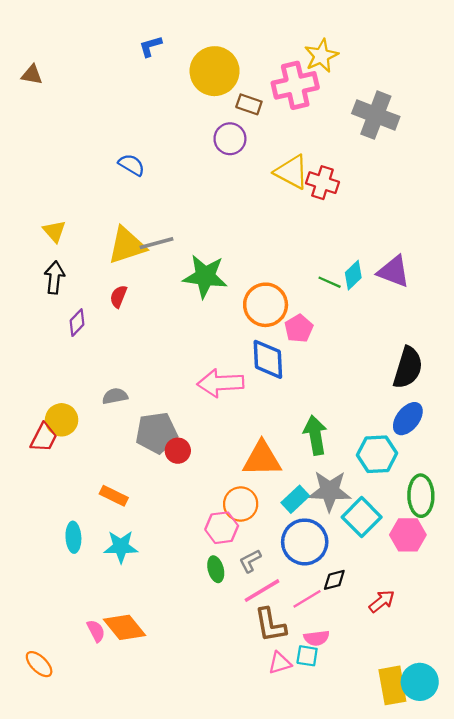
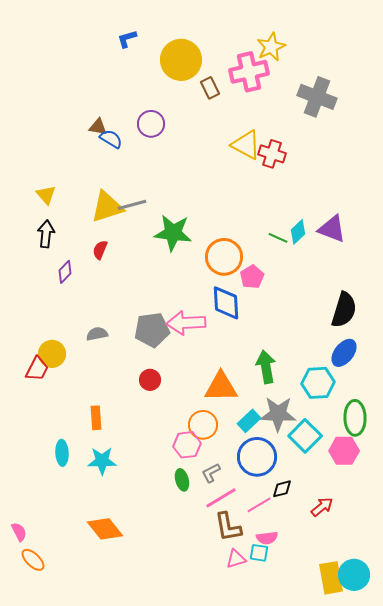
brown triangle: (32, 75) -> (98, 127), moved
brown rectangle: (249, 104) -> (210, 88), turned 45
purple circle: (230, 139) -> (151, 124), moved
gray pentagon: (156, 433) -> (152, 330), moved
orange rectangle: (114, 496) -> (96, 418), turned 60
pink semicircle: (96, 631) -> (19, 532), moved

